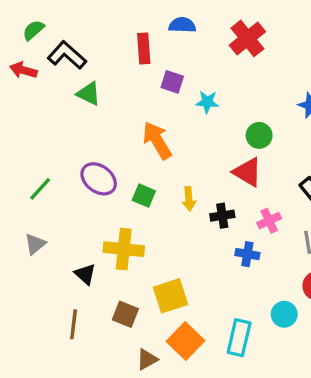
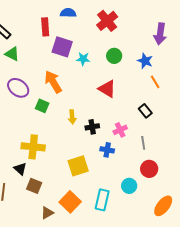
purple square: (172, 82) -> (62, 47), size x1.5
green circle: (259, 135) -> (114, 56), moved
red triangle: (247, 172) -> (107, 89), moved
purple ellipse: (99, 179) -> (18, 88), moved
green square: (144, 196) -> (42, 106), moved
black triangle: (85, 274) -> (20, 169), moved
yellow square: (171, 296) -> (78, 166), moved

